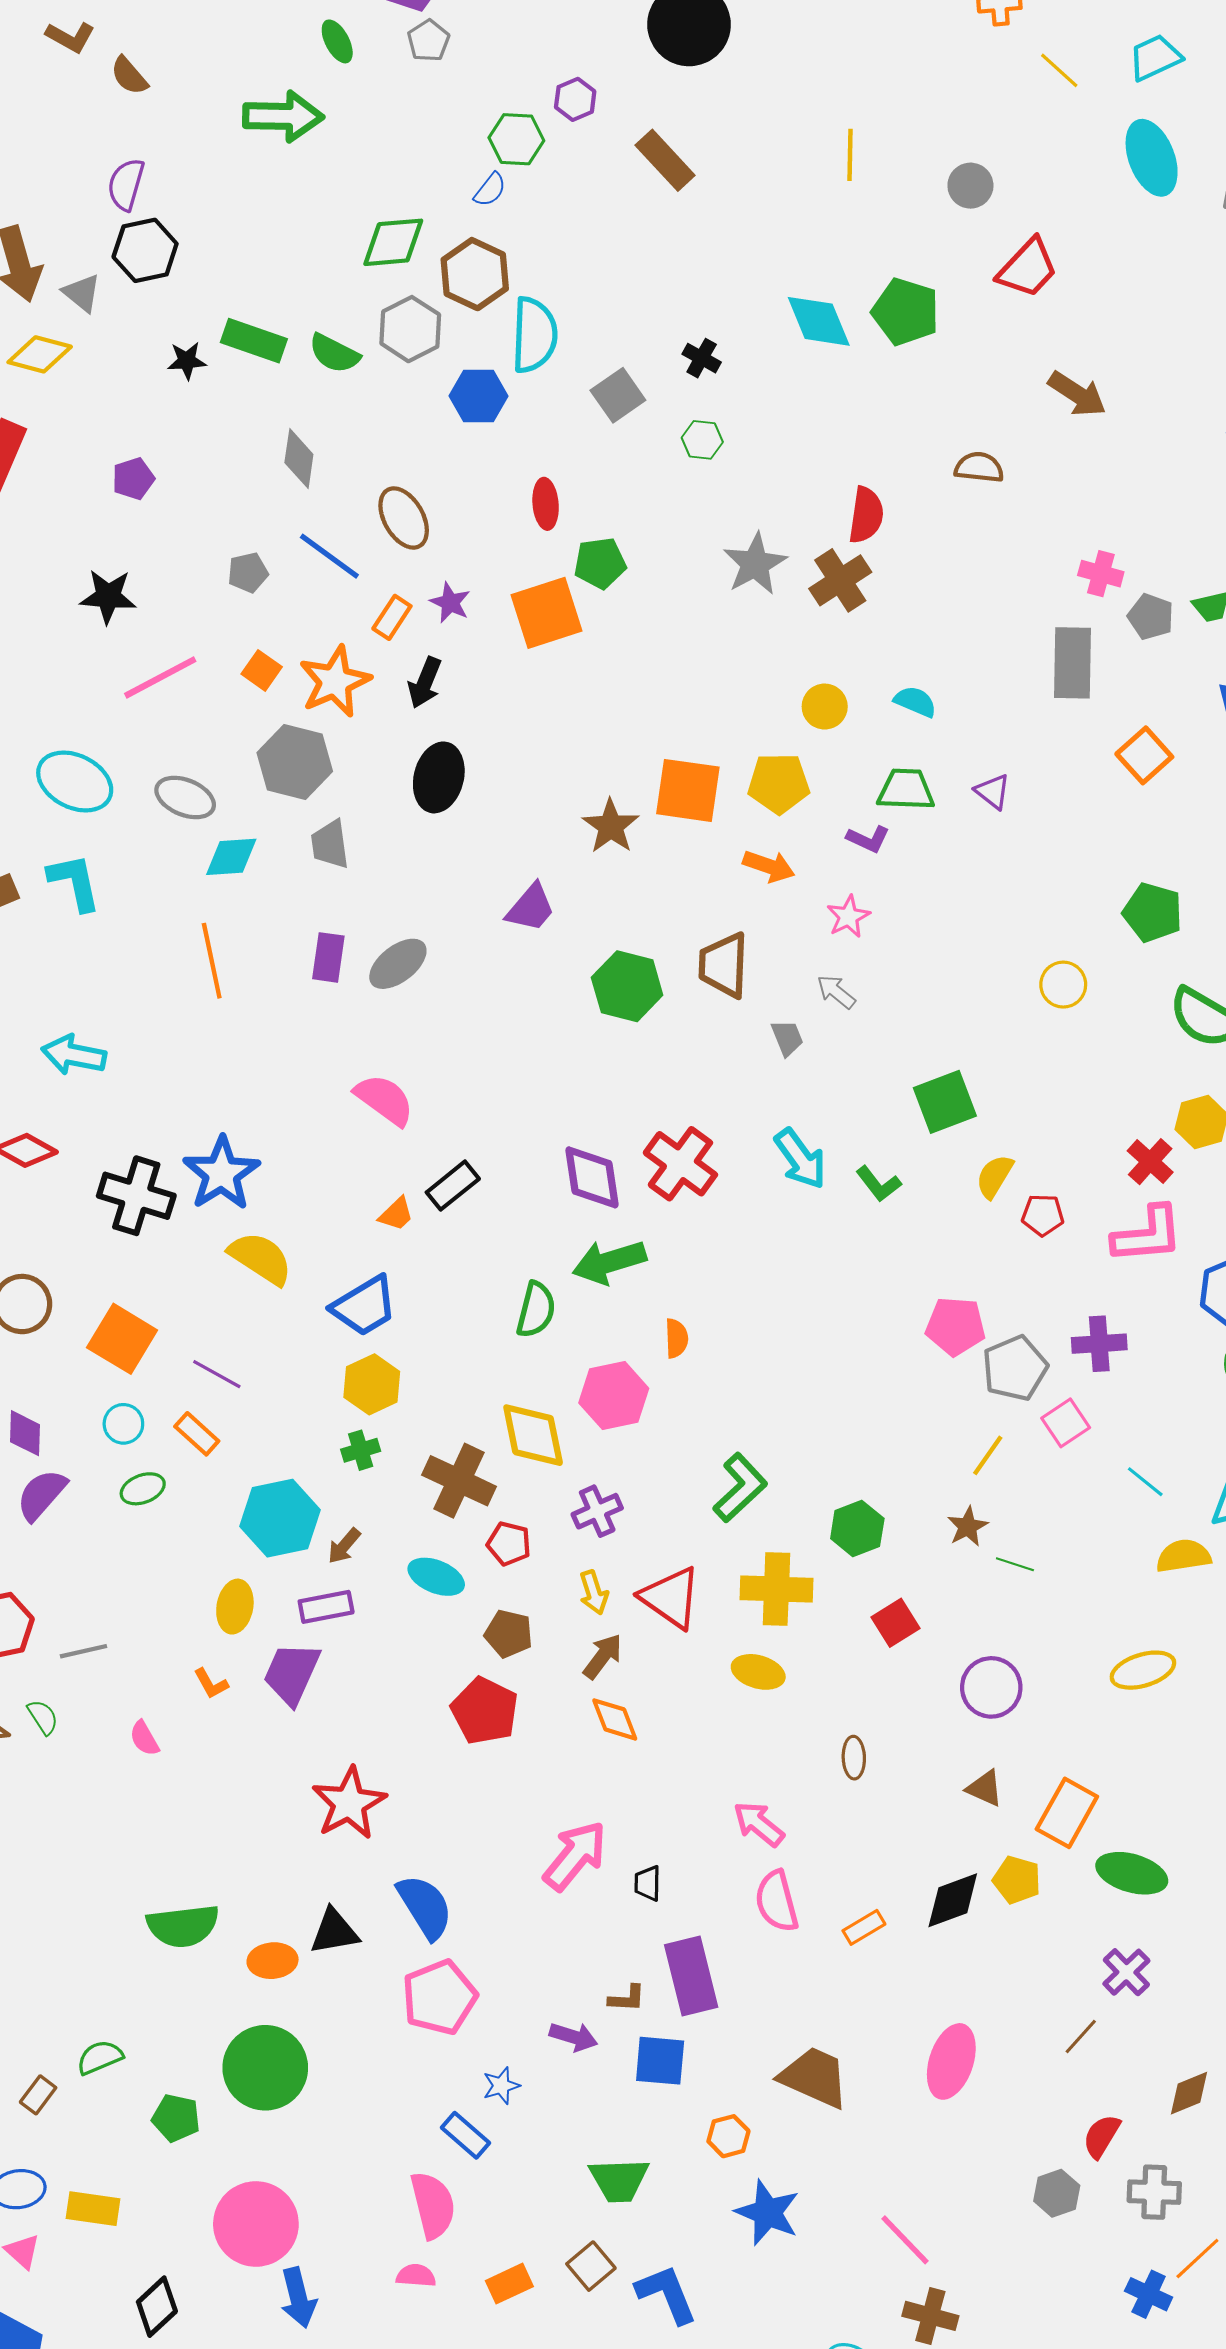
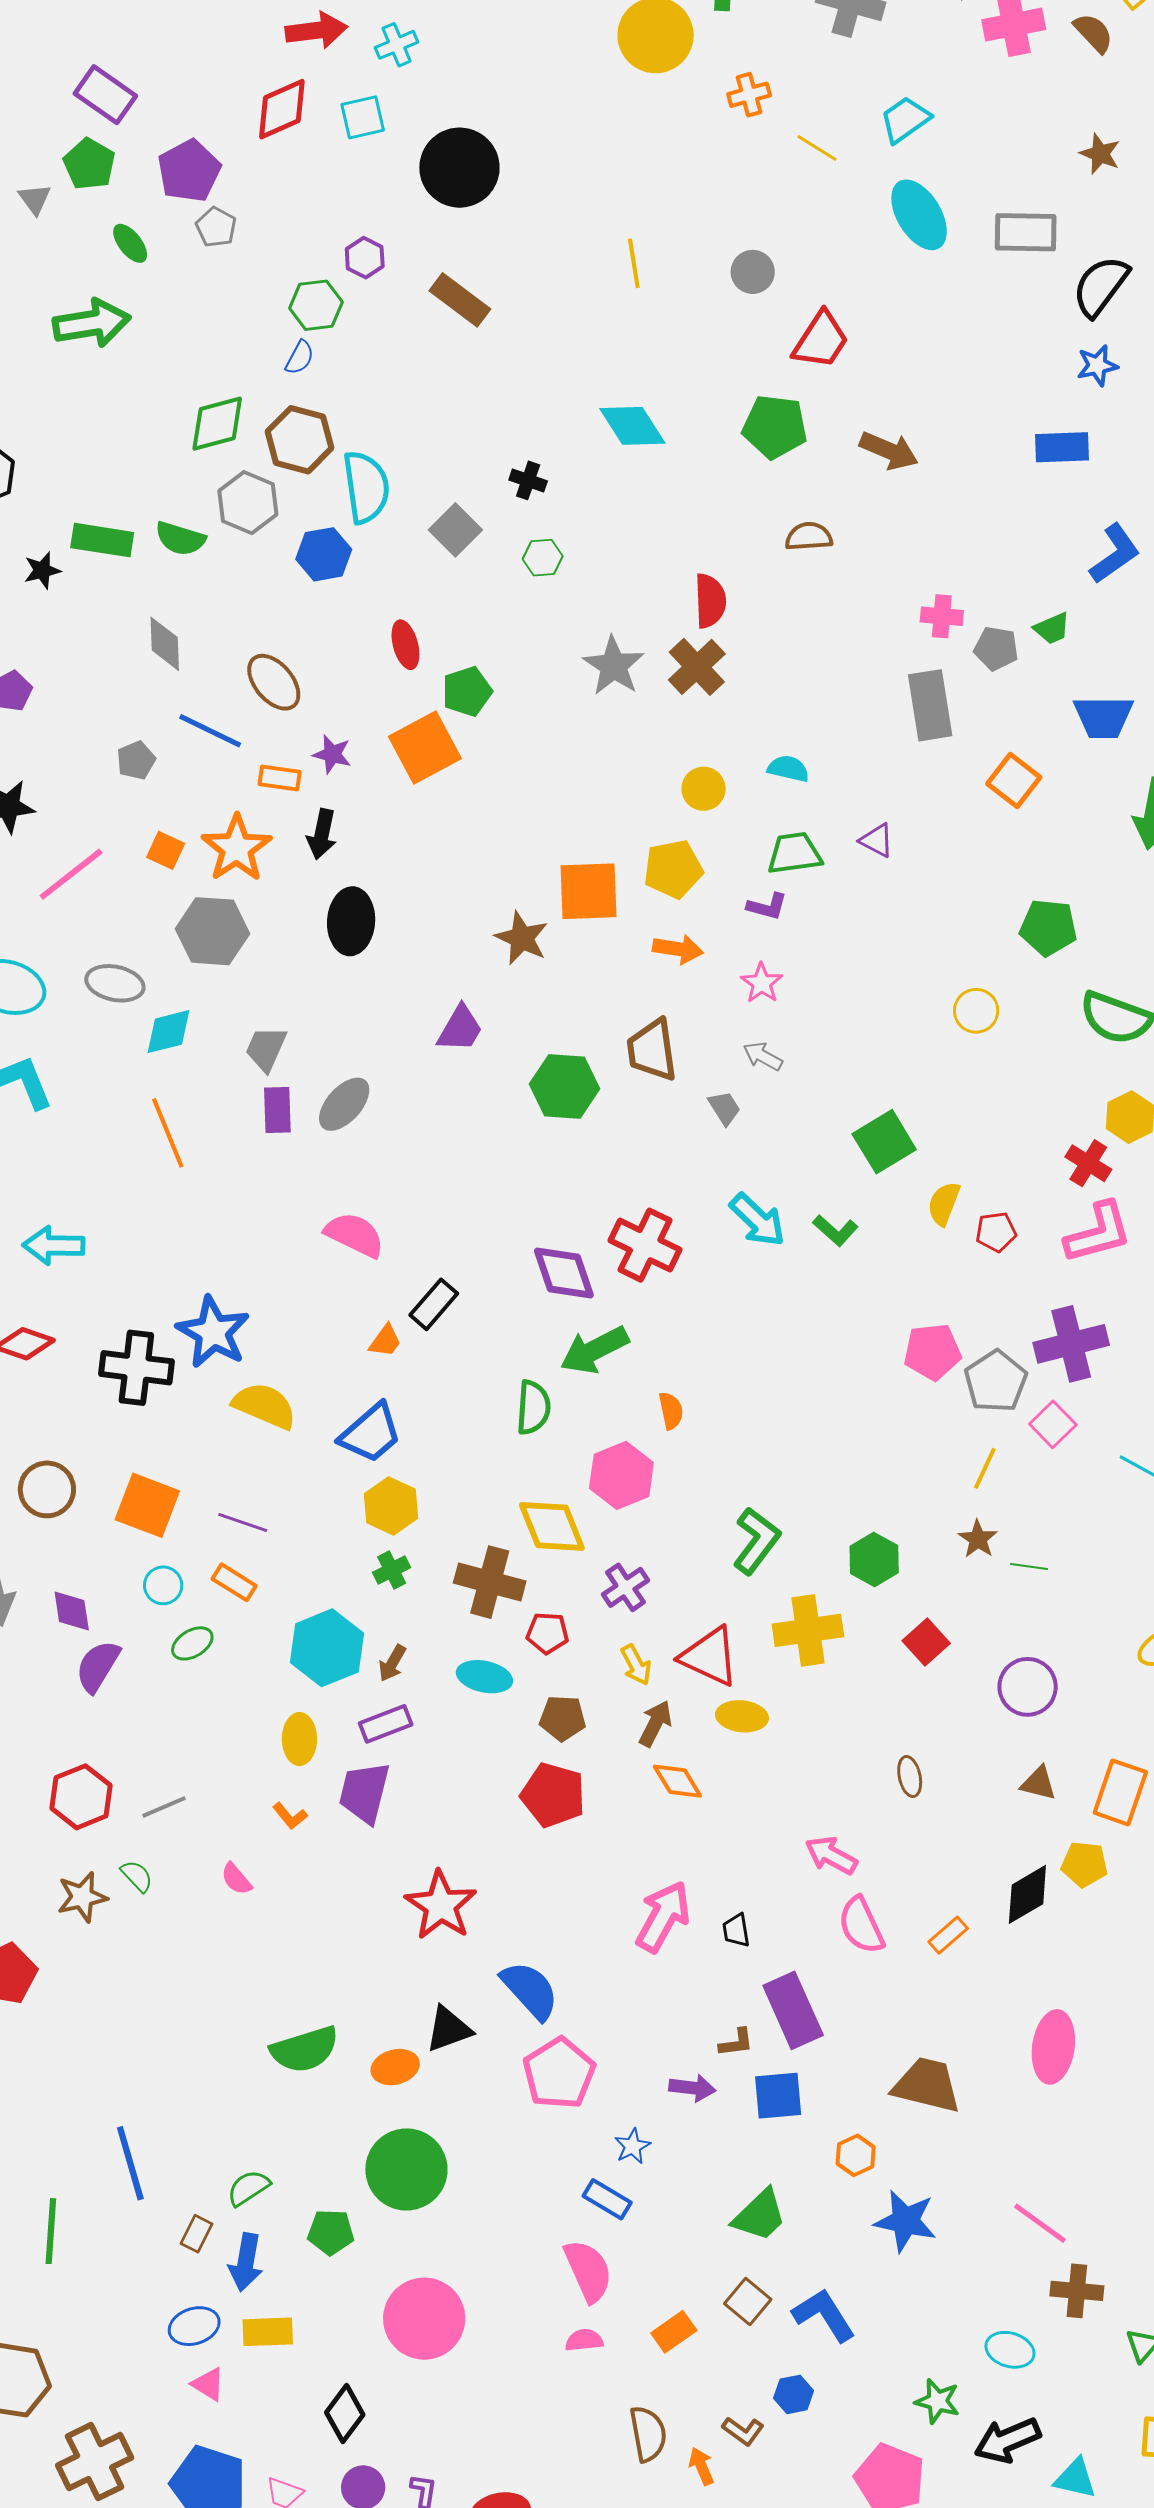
green pentagon: (906, 312) -> (775, 427), moved
orange rectangle: (392, 617) -> (280, 778), turned 75
gray trapezoid: (330, 844) -> (266, 1049), moved, turned 42
purple cross: (1099, 1344) -> (1071, 1344), size x1.4
yellow ellipse: (758, 1672) -> (742, 1716), moved
green trapezoid: (619, 2180) -> (760, 2215), turned -32
blue arrow: (298, 2298) -> (246, 2262), moved, turned 34

